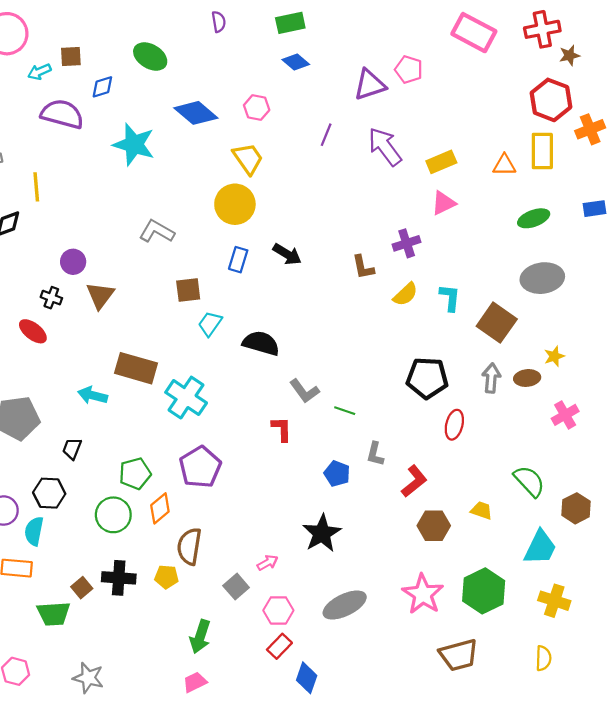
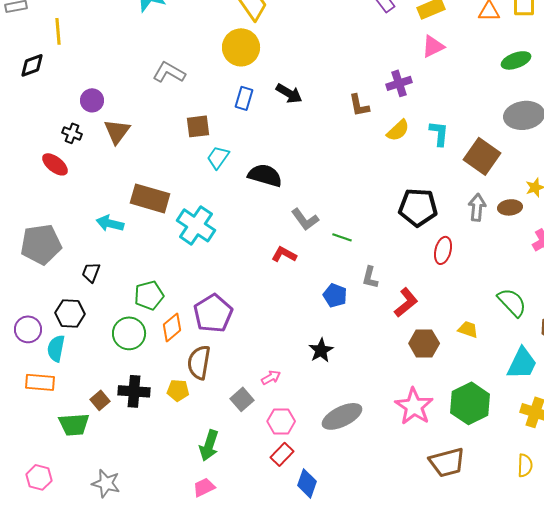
red L-shape: (282, 429) -> (284, 254), turned -60
purple pentagon: (200, 467) -> (213, 313), moved
black star: (322, 533) -> (321, 350), size x0.7

